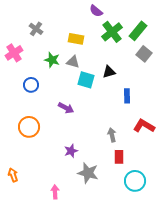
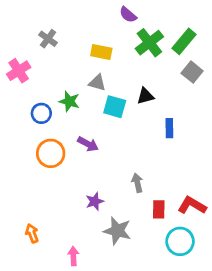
green star: (52, 60) -> (69, 101), moved
red L-shape: (144, 126) -> (192, 205), moved
orange circle: (29, 127) -> (51, 153), moved
gray arrow: (112, 135) -> (137, 183), moved
orange arrow: (13, 175) -> (32, 233), moved

